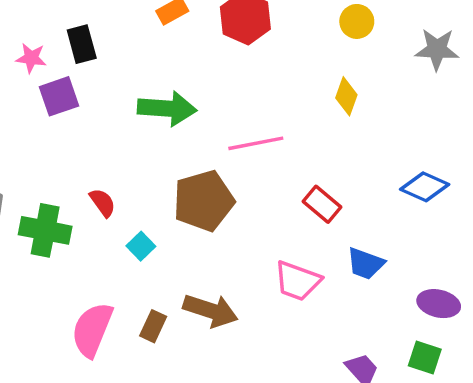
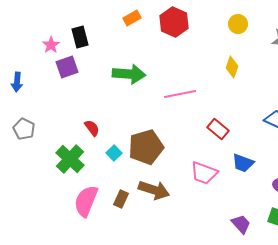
pink star: (31, 58) -> (51, 45), turned 30
brown pentagon: (204, 201) -> (146, 147), moved
green cross: (45, 230) -> (70, 159), moved, turned 32

